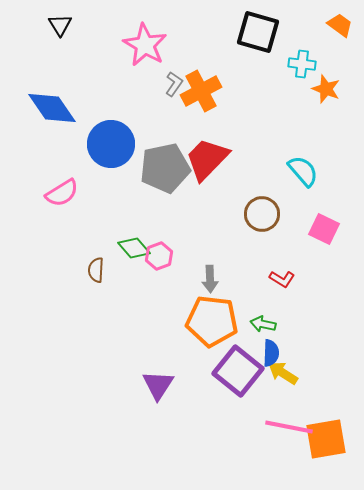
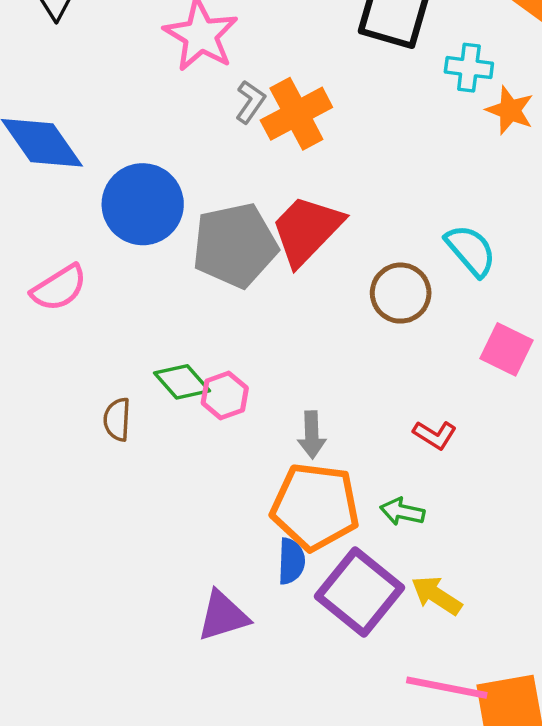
brown circle: (262, 214) -> (401, 293), moved
blue semicircle: (271, 353) -> (291, 561), moved
purple triangle: (158, 385) -> (223, 616), turned 40

